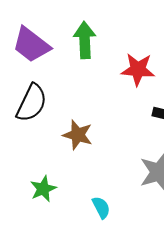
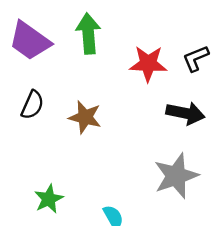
black semicircle: (32, 103) -> (32, 105), size x0.7
brown star: (78, 135) -> (85, 117), moved

